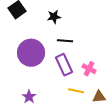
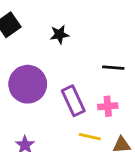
black line: (65, 41) -> (113, 68), moved
pink cross: (89, 69) -> (108, 106), turned -32

